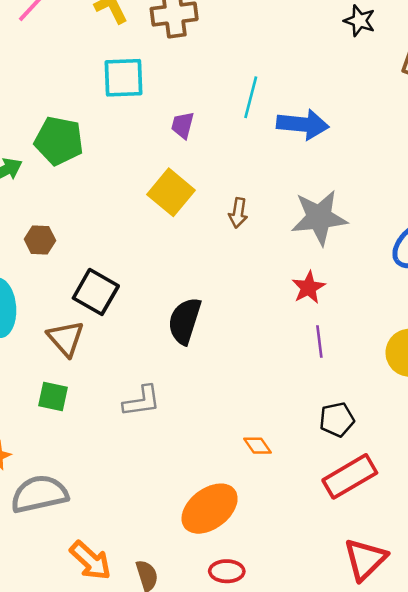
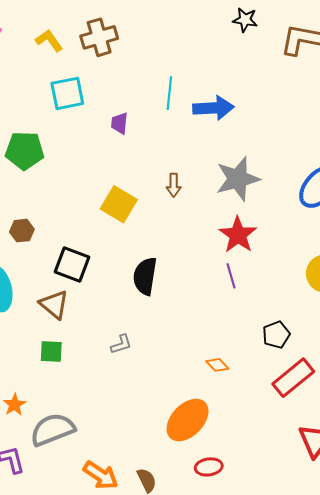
yellow square: (171, 192) -> (119, 204), moved
red star: (308, 287) -> (238, 235), size x1.4
purple line: (319, 341) -> (231, 276), moved
gray L-shape: (142, 401) -> (121, 344), size x0.7

